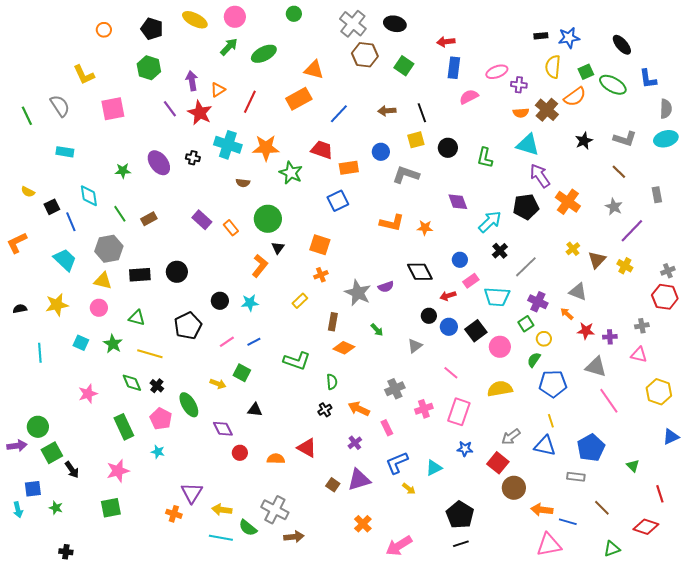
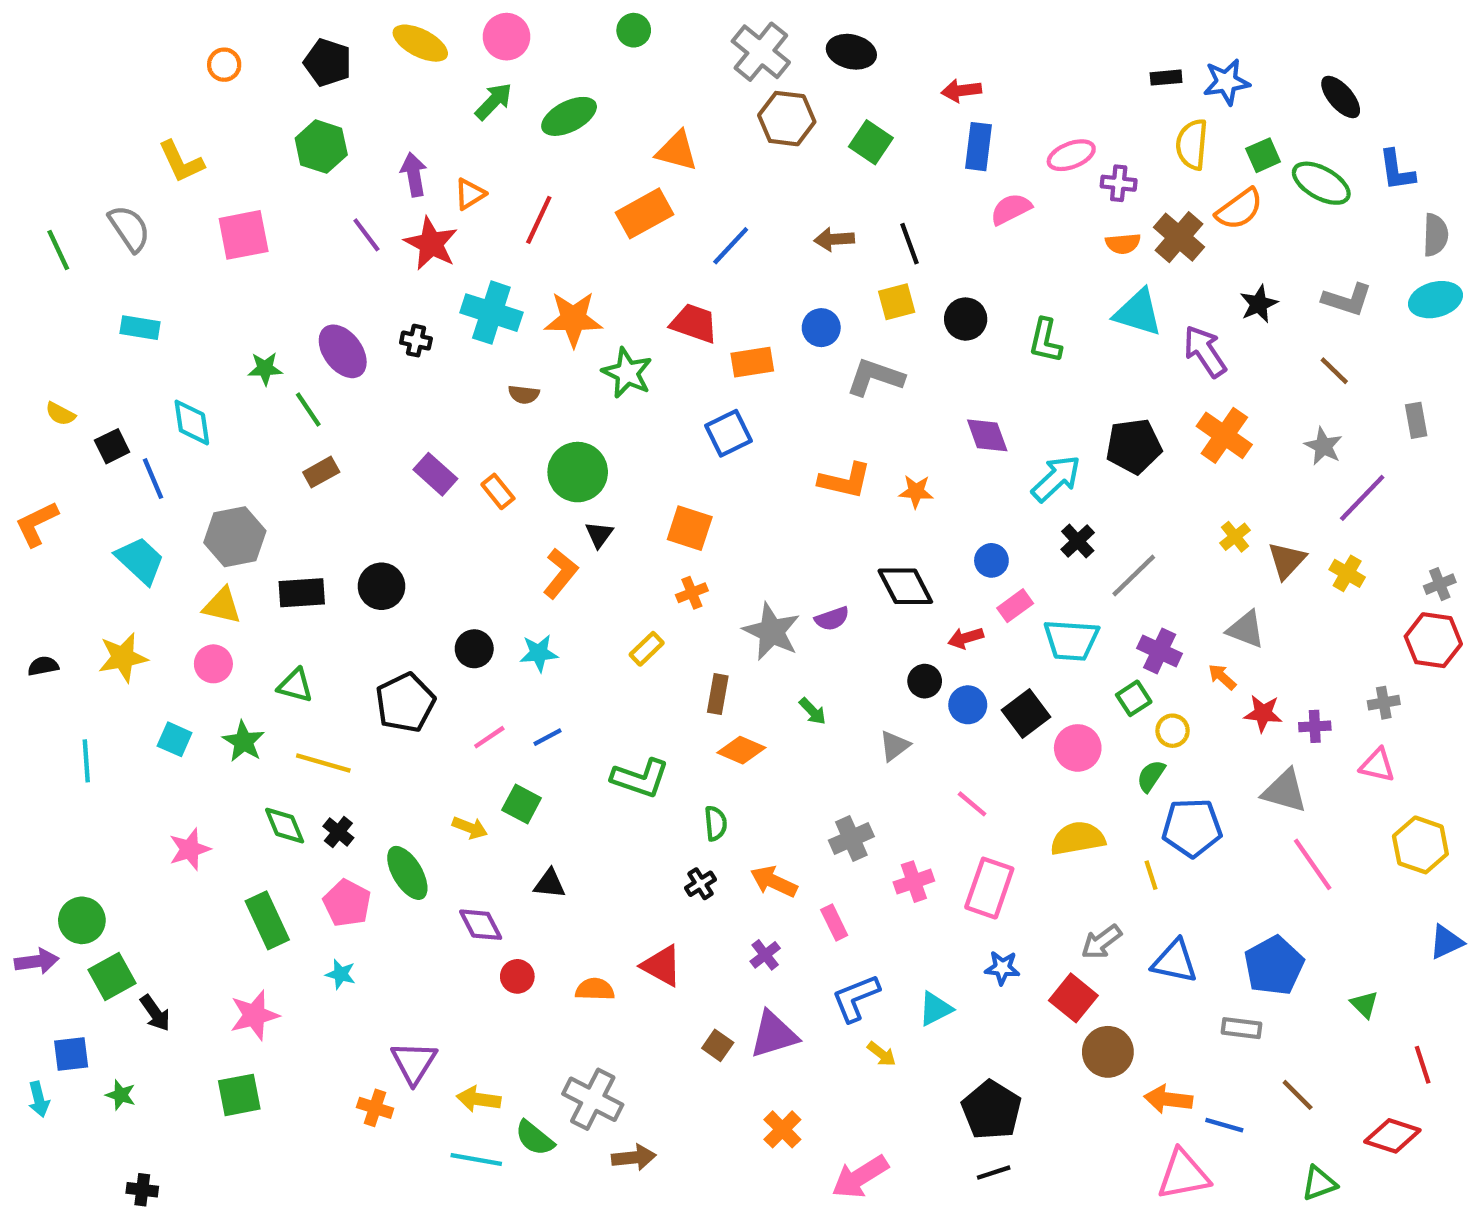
purple arrow: (540, 176) -> (1205, 351), moved
green line: (120, 214) -> (308, 410), moved
yellow line: (551, 421) -> (1151, 875), moved

